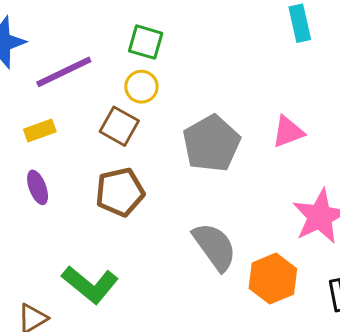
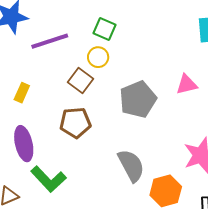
yellow rectangle: (40, 130) -> (22, 93), moved, turned -54
pink triangle: (288, 132) -> (187, 84), moved
purple ellipse: (38, 187) -> (24, 144), moved, size x1.6

